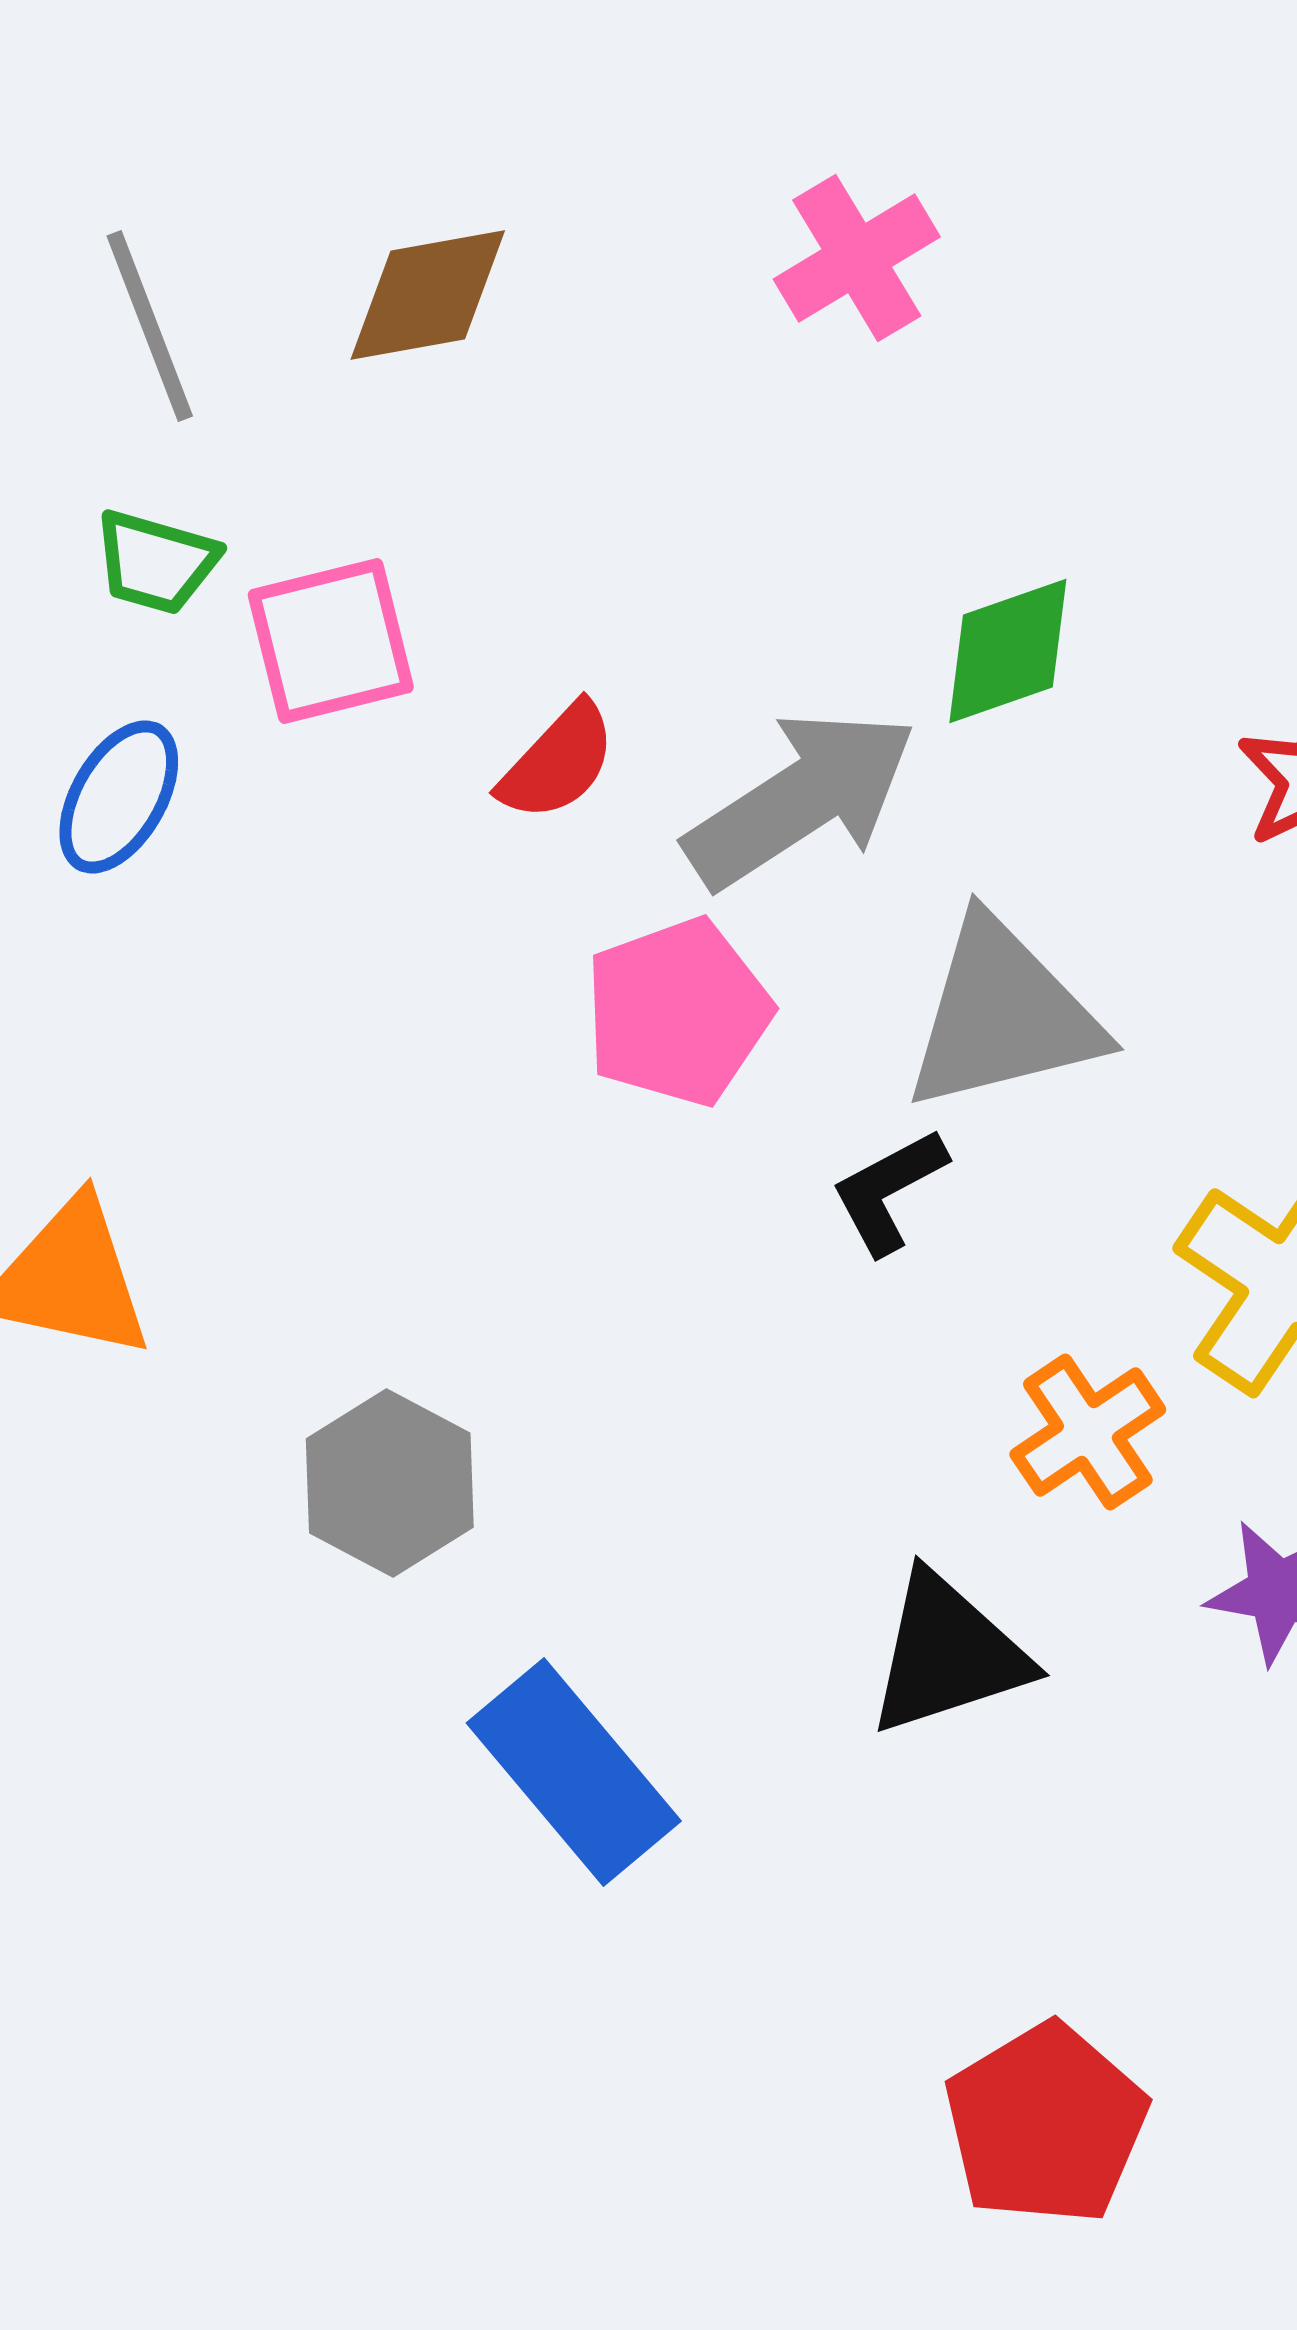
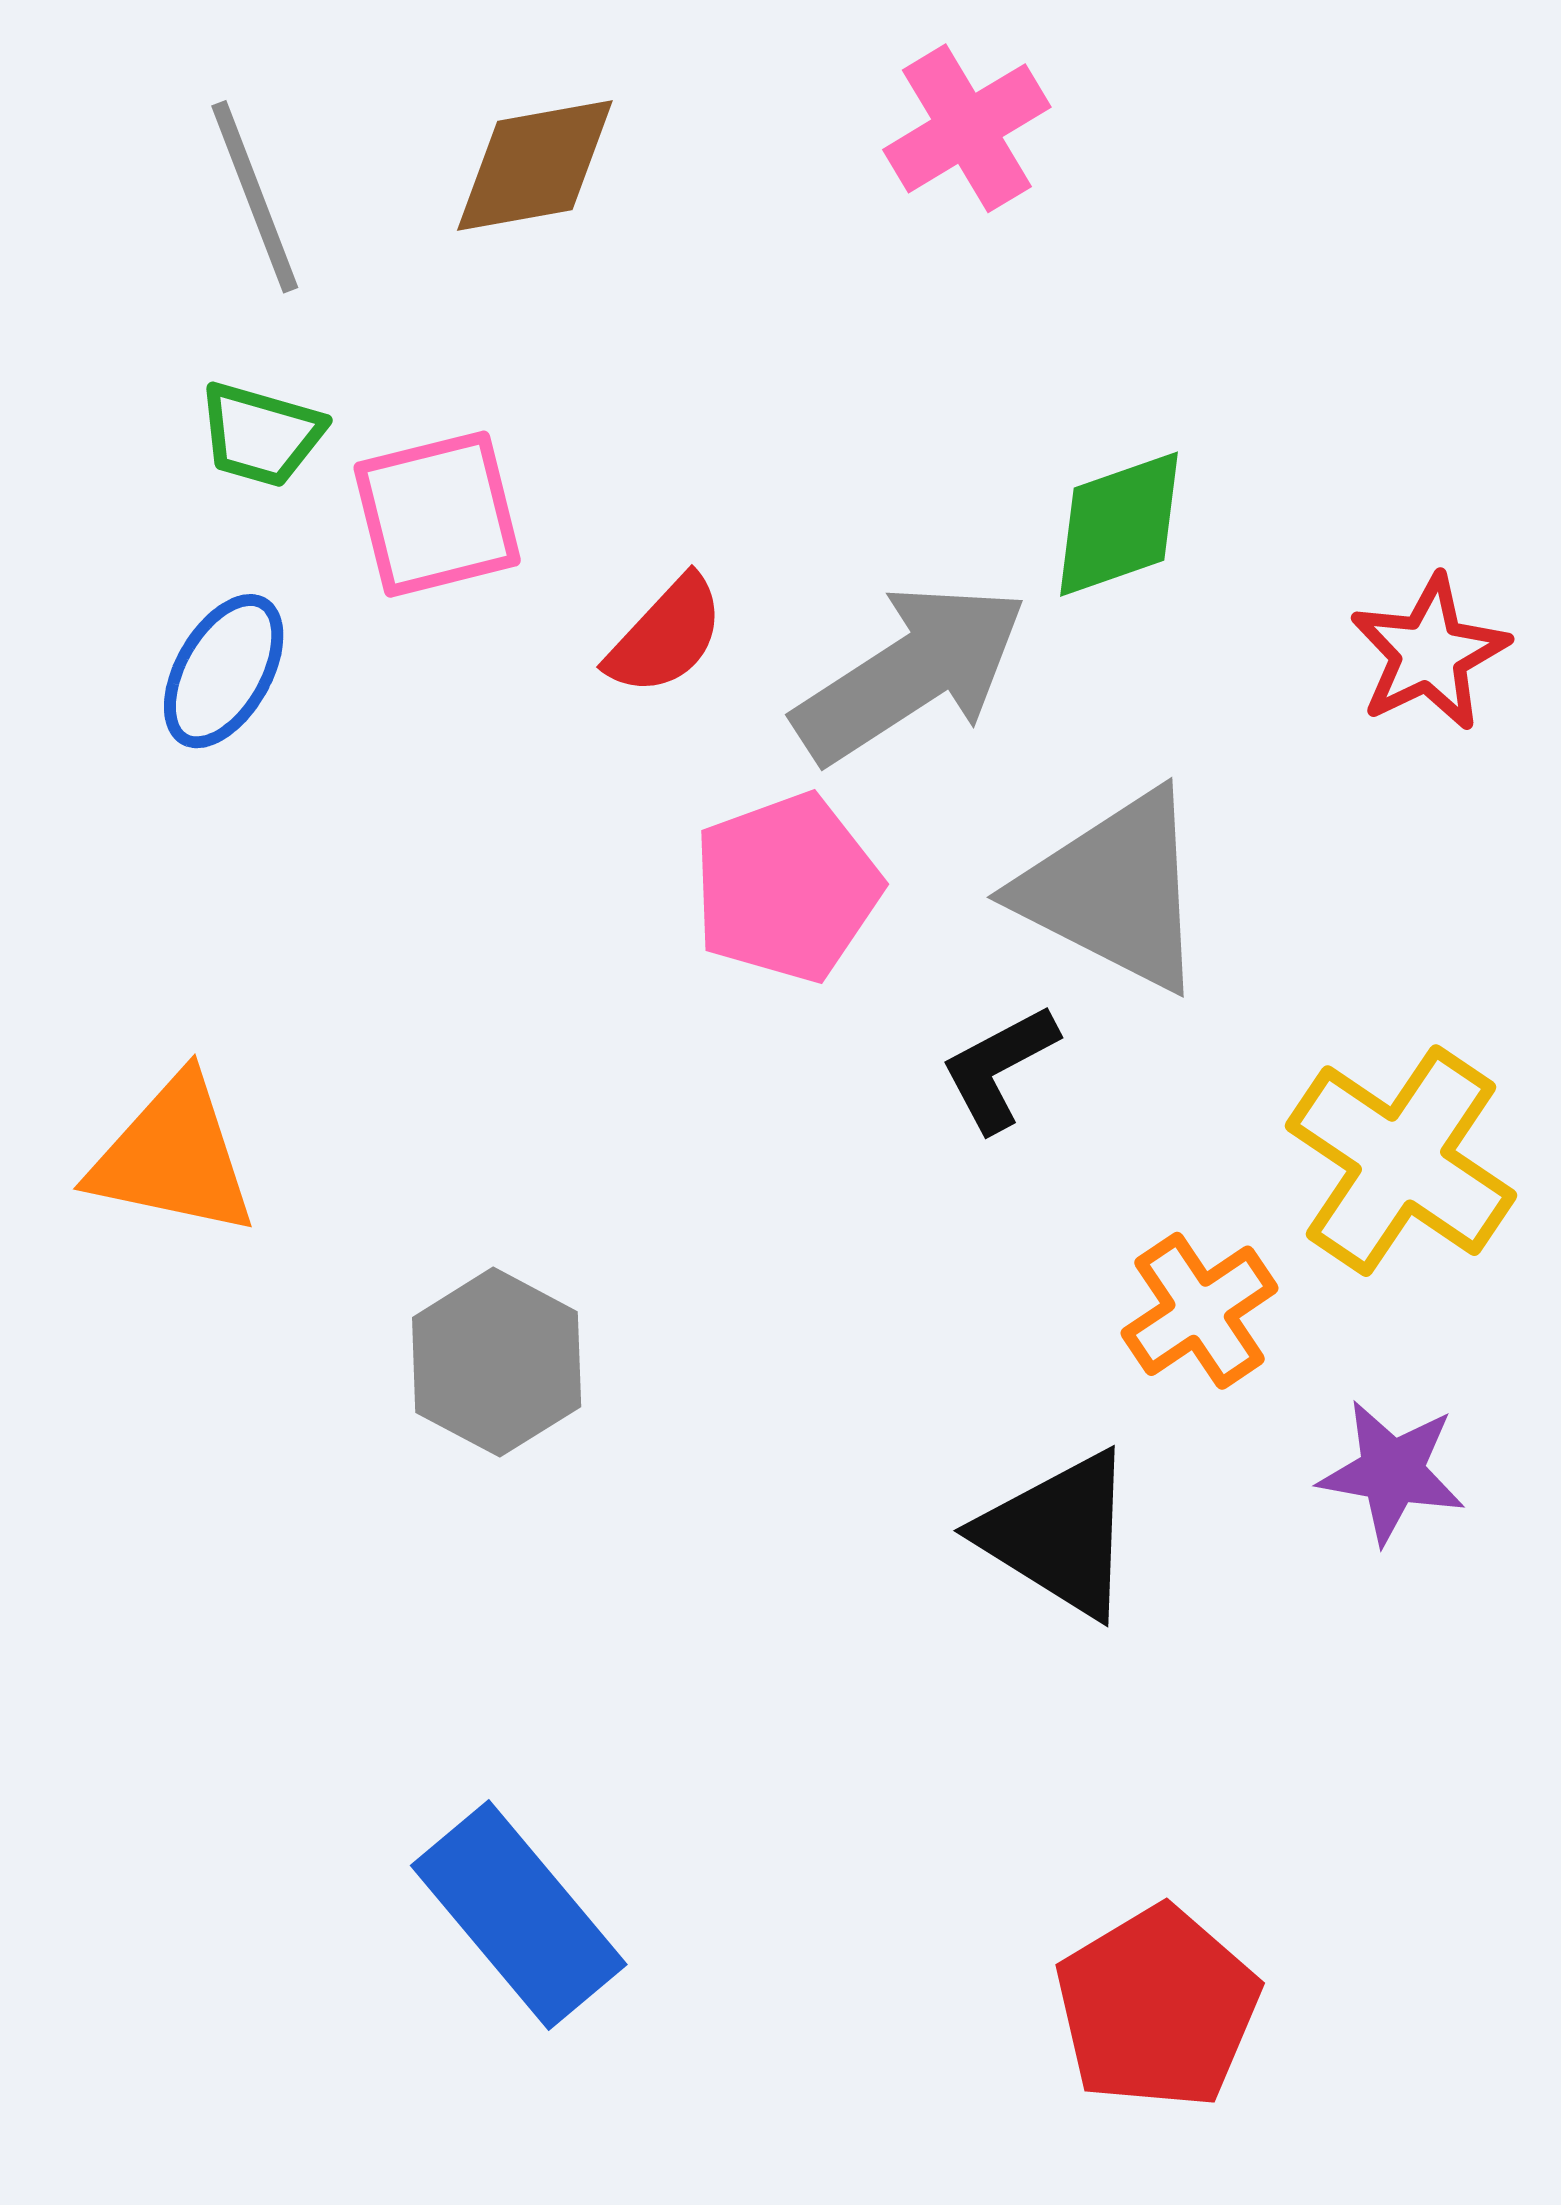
gray triangle: (1003, 1015) -> (1114, 891), turned 41
black triangle: (948, 1654) -> (1059, 1534), turned 50
blue rectangle: (574, 1772) -> (519, 1915), moved

